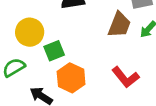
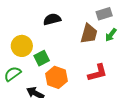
red L-shape: (126, 77) -> (98, 73), turned -60

